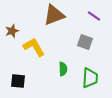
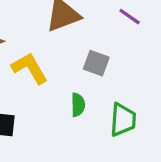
gray square: (85, 42) -> (96, 63), moved

